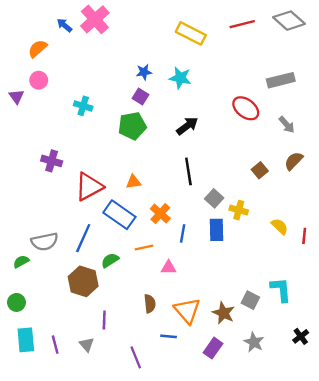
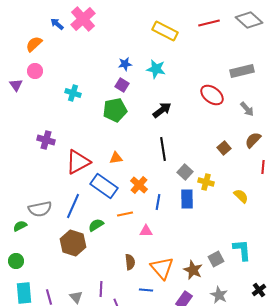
red line: (304, 236) -> (263, 167), moved
gray square: (250, 300) -> (216, 259), turned 35
purple line: (104, 320) -> (101, 289), moved

